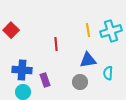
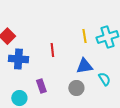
blue cross: (22, 70) -> (18, 59), moved
cyan semicircle: (108, 73) -> (104, 79), turned 144

